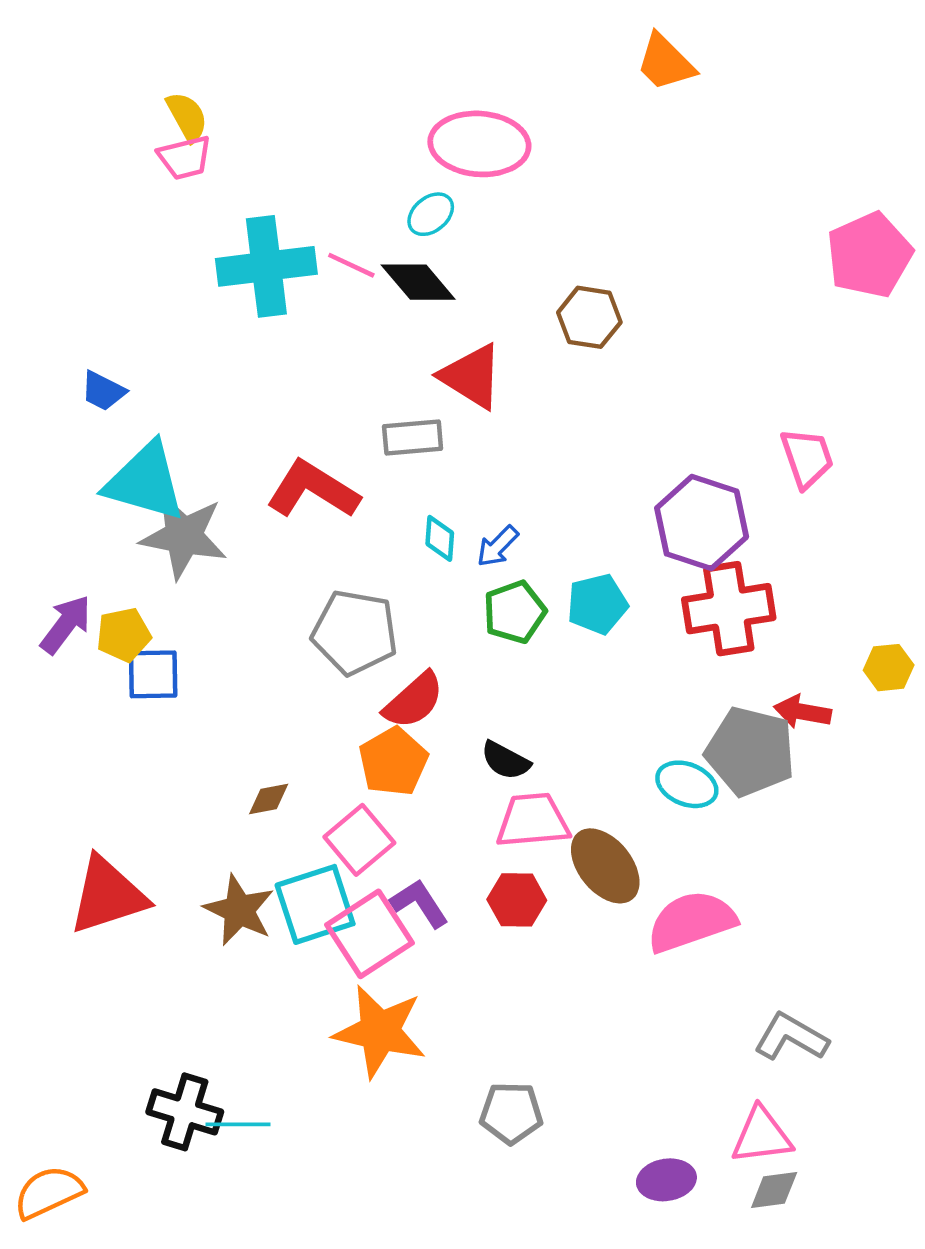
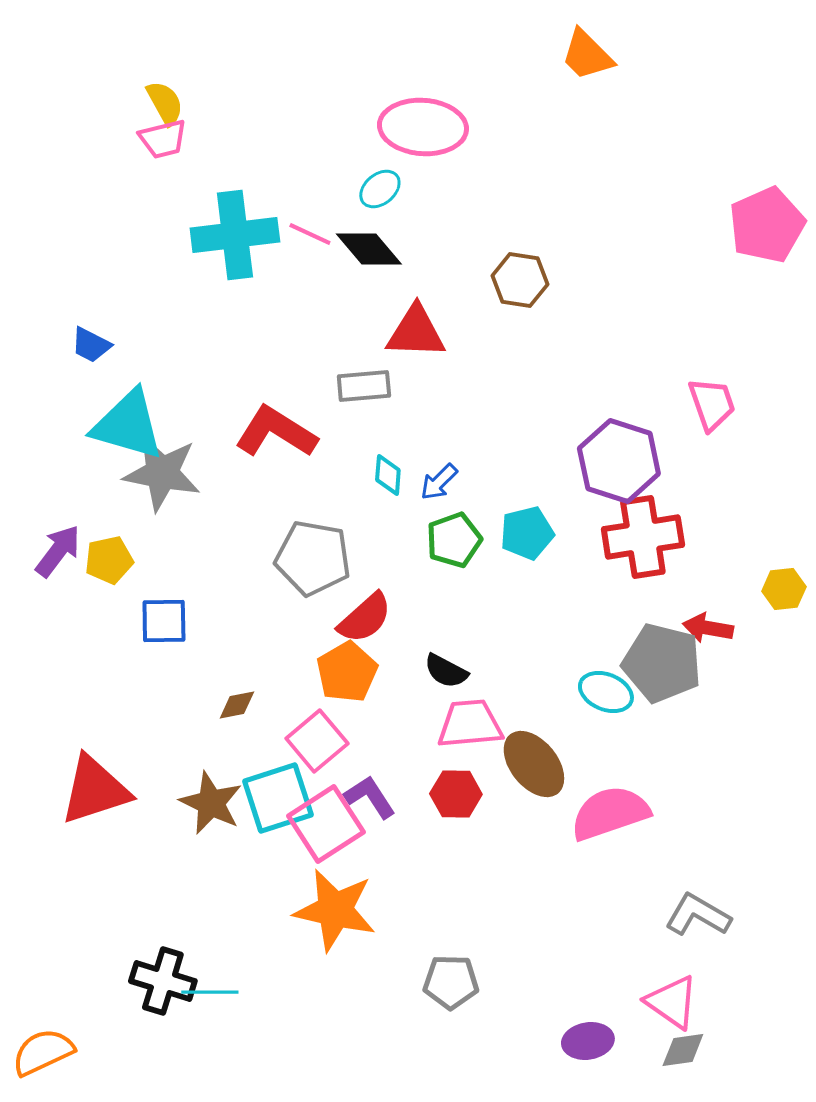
red triangle: (471, 376) -> (416, 332), turned -30
blue square: (153, 674) -> (164, 621), moved
pink triangle: (762, 1136) -> (672, 1002), turned 42

